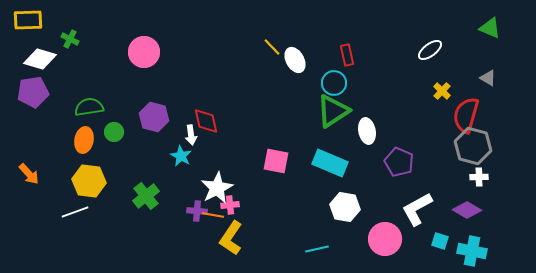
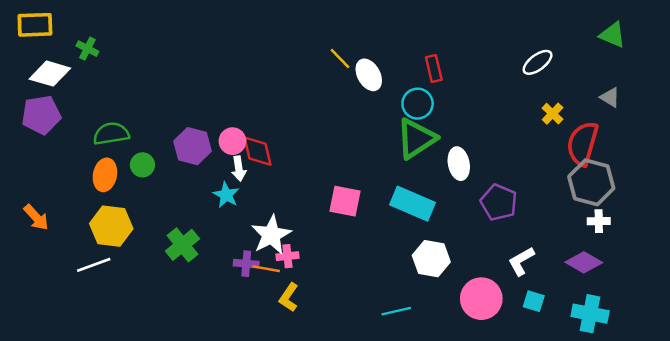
pink circle: (144, 52) -> (232, 141), moved, size x0.7
white L-shape: (417, 209) -> (521, 261), size x0.7
yellow L-shape: (231, 238) -> (289, 297), size x0.7
cyan square: (440, 241) -> (534, 301), moved

